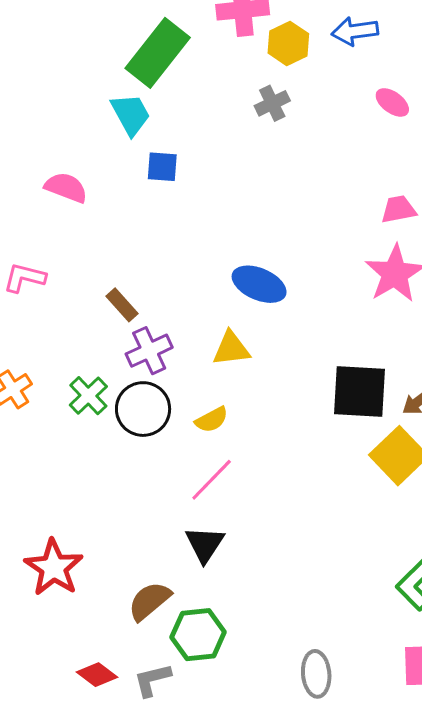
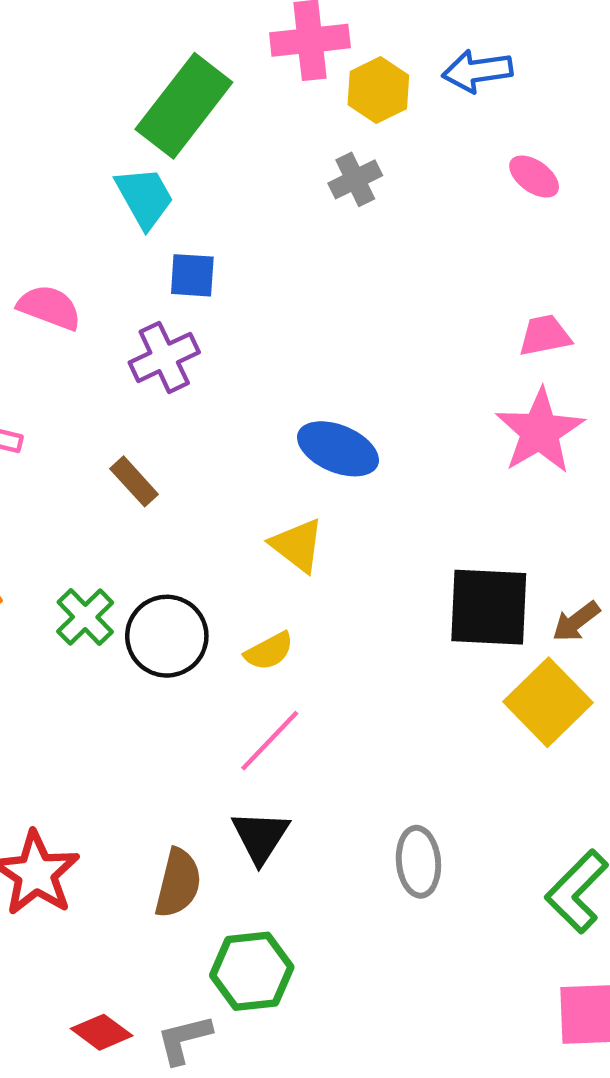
yellow triangle: (231, 349) -> (297, 545), turned 45
purple cross: (149, 351) -> (164, 357), moved
brown semicircle: (149, 601) -> (178, 883), moved, turned 144
gray ellipse: (316, 674) -> (418, 862), moved

